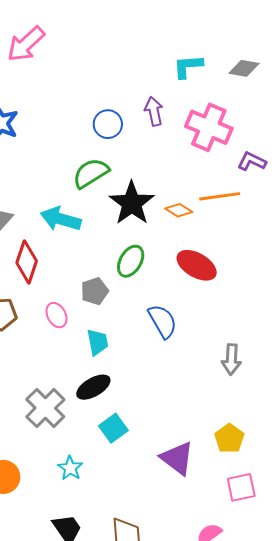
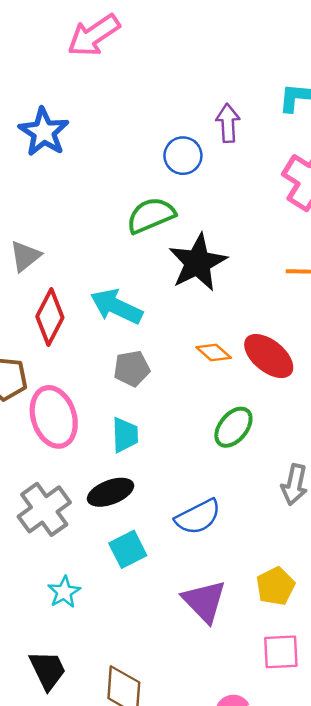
purple arrow: (154, 111) -> (228, 123), moved
orange diamond: (179, 210) -> (214, 353), moved
cyan arrow: (61, 219) -> (116, 306), moved
green ellipse: (131, 261) -> (233, 427), moved
pink ellipse: (57, 315) -> (54, 417), moved, size x1.8
blue semicircle: (162, 321) -> (198, 517), moved, turned 84

